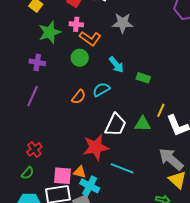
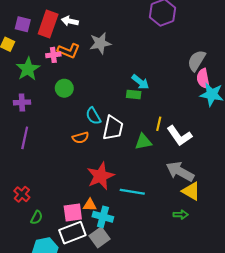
orange L-shape: (90, 38) -> (69, 51), moved
cyan arrow: (116, 65) -> (140, 82), moved
cyan semicircle: (101, 90) -> (93, 116), turned -78
orange semicircle: (79, 97) -> (81, 138), moved, turned 49
white trapezoid: (116, 125) -> (113, 128), moved
red cross: (34, 149) -> (22, 194), moved

